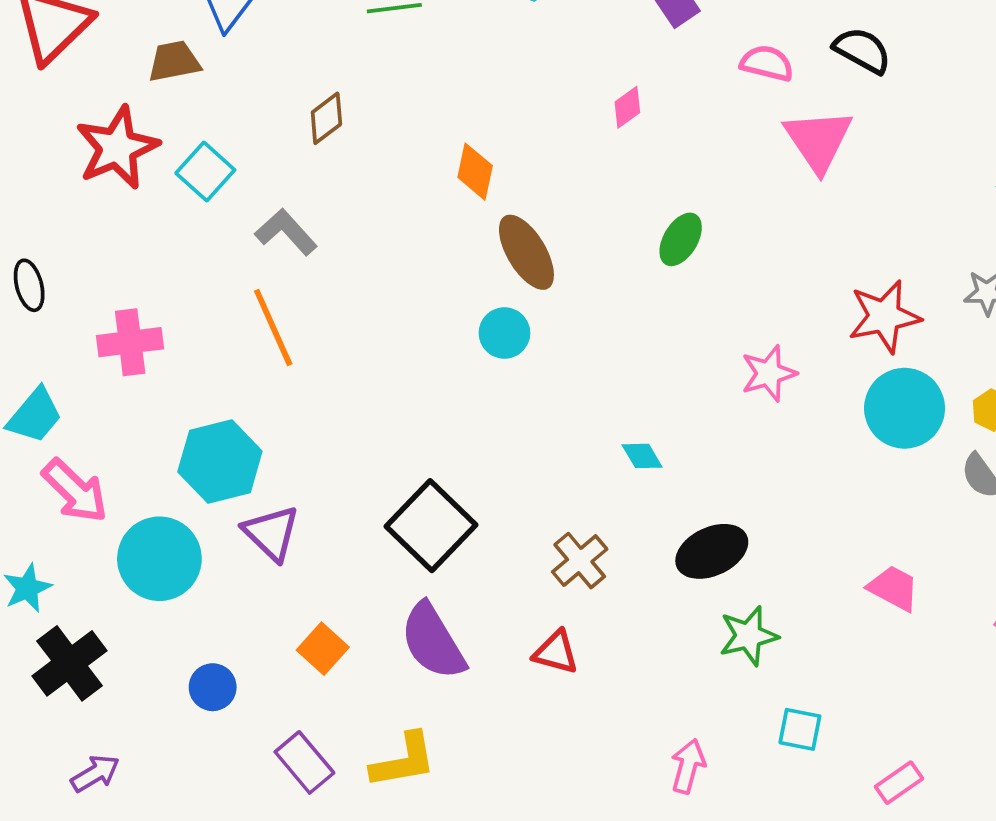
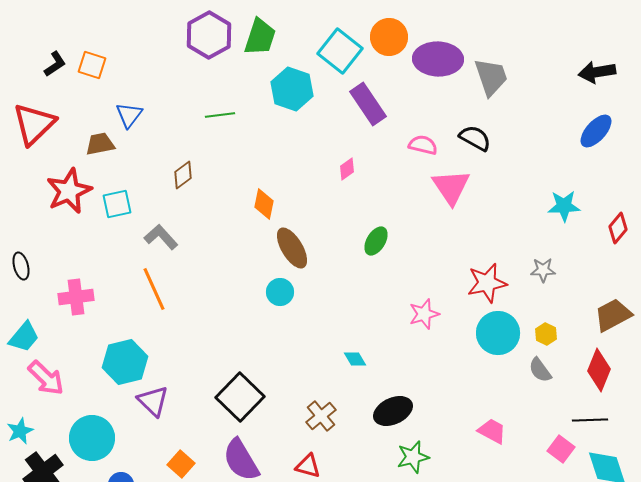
cyan square: (205, 172) -> (117, 204), turned 36
cyan circle: (159, 559) -> (92, 438), moved

